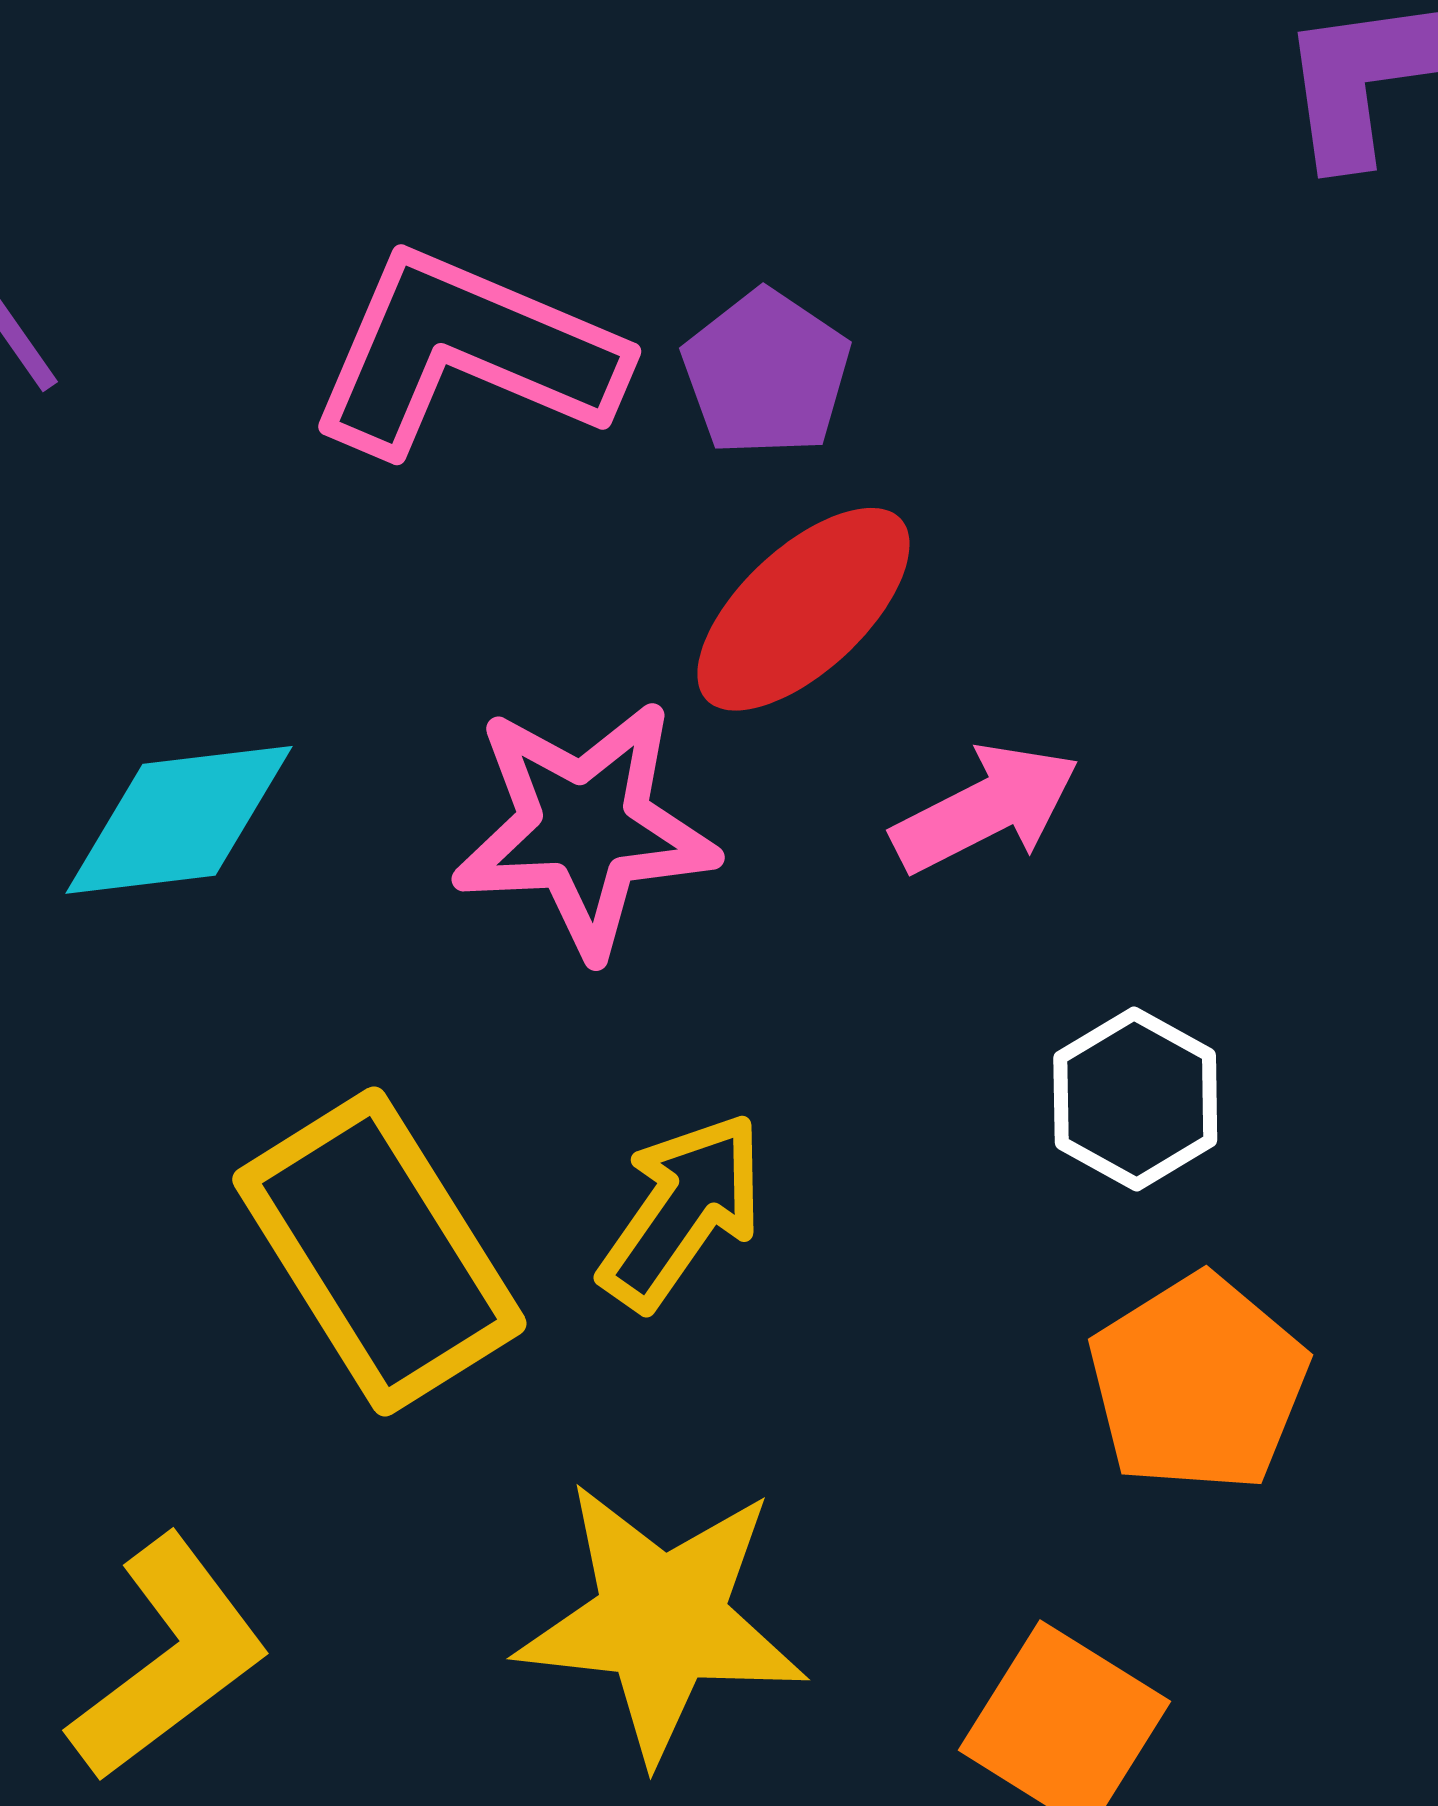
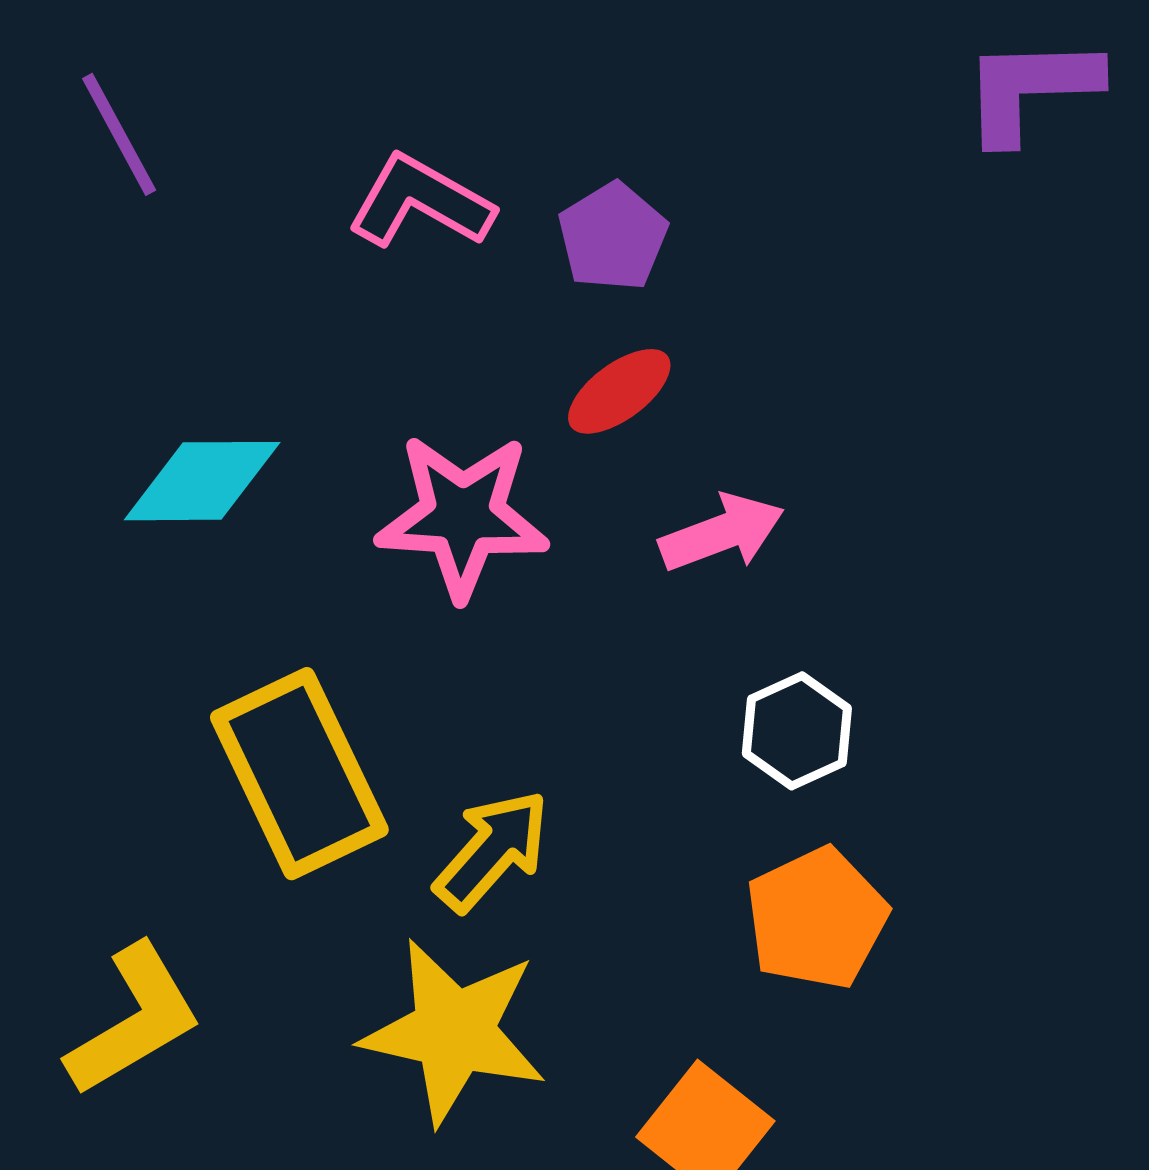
pink L-shape: (465, 353) -> (420, 202), size x0.7
red ellipse: (803, 609) -> (619, 391), size x0.7
yellow arrow: (682, 1211) -> (492, 850), moved

